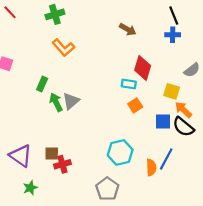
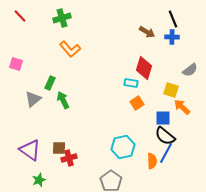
brown arrow: (128, 29) -> (147, 32), moved
gray triangle: (71, 101) -> (33, 99), moved
black semicircle: (183, 127) -> (165, 136), moved

